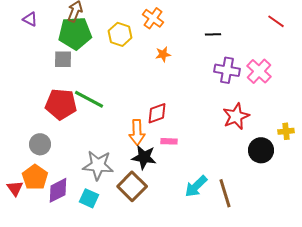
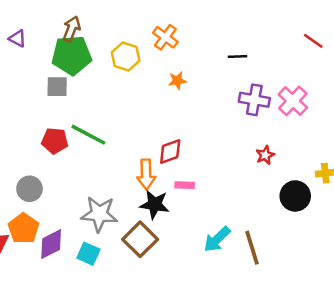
red pentagon: (61, 104) -> (55, 141), size x0.7
red star: (236, 116) -> (265, 155), size x0.6

